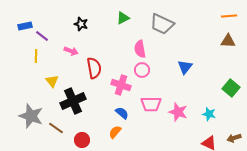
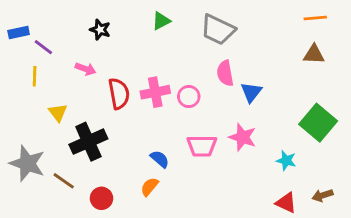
pink semicircle: (140, 49) -> (225, 73), moved
pink cross: (121, 85) -> (155, 92), moved, turned -30
green square: (231, 88) -> (318, 123), size x1.4
pink star: (178, 112) -> (243, 137), moved

